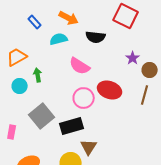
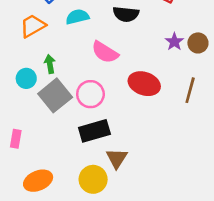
orange trapezoid: (17, 57) -> (33, 26), moved
brown circle: (150, 70) -> (198, 43), moved
pink circle: (84, 98) -> (90, 94), moved
gray square: (42, 116) -> (55, 95), moved

